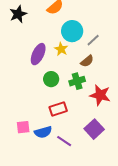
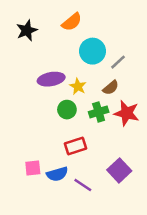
yellow star: (61, 49) -> (78, 86), moved
purple ellipse: (38, 54) -> (51, 79), turned 55
red star: (100, 95) -> (127, 113), moved

